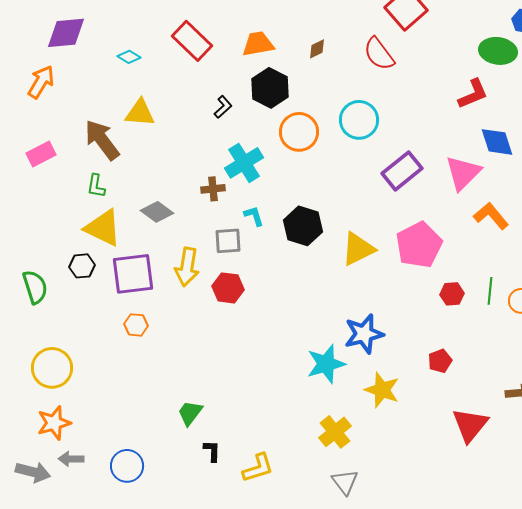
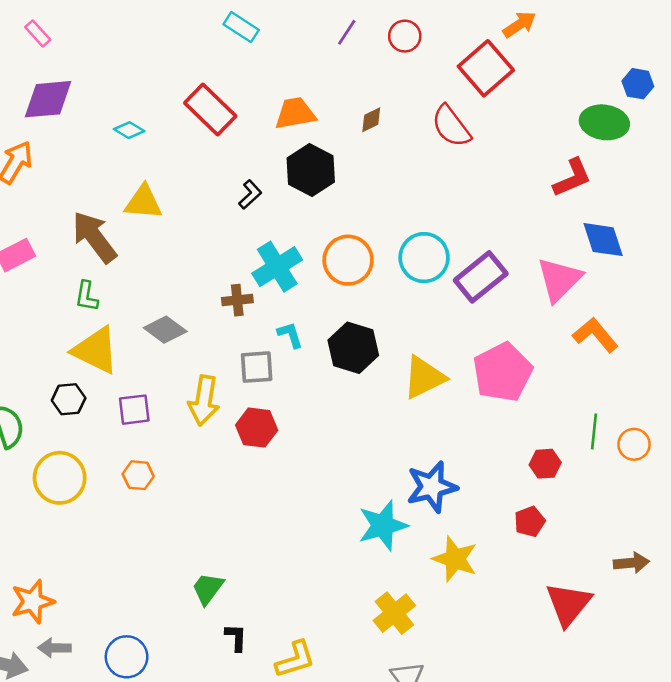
cyan circle: (359, 120) -> (424, 258), moved
orange circle: (299, 132) -> (348, 260), moved
purple square: (133, 274) -> (134, 410), size x0.6
red hexagon: (452, 294) -> (545, 464), moved
yellow circle: (52, 368) -> (60, 478), moved

